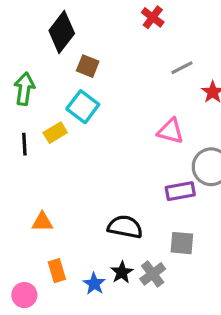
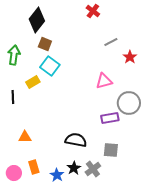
brown square: (88, 66) -> (45, 44), moved
pink triangle: (171, 131) -> (104, 81), turned -30
black line: (24, 144) -> (13, 97), moved
pink circle: (24, 295) -> (14, 173), moved

